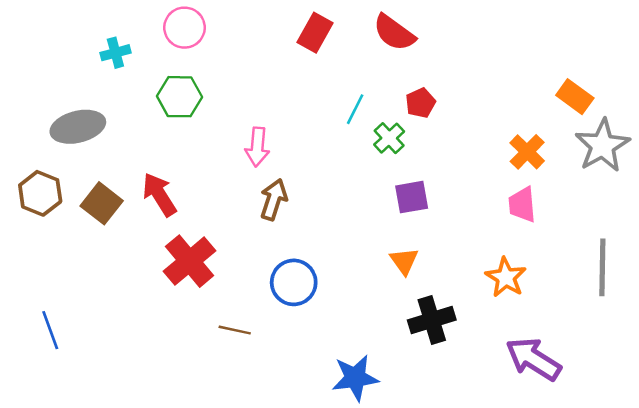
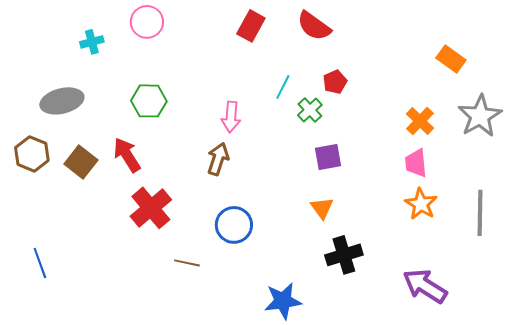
green hexagon: (179, 97) -> (149, 101), moved
orange rectangle: (575, 97) -> (451, 59), moved
pink arrow: (257, 147) -> (231, 117), moved
orange star: (506, 277) -> (421, 204), moved

